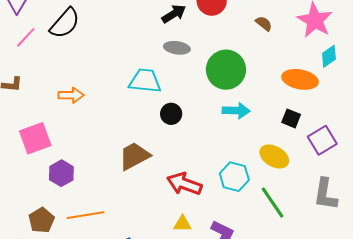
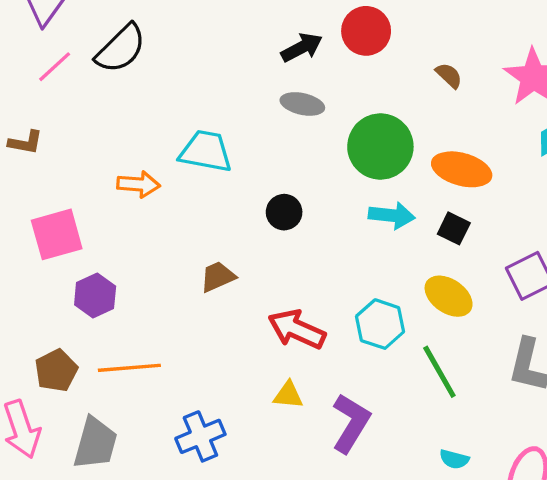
orange ellipse: (300, 79) -> (462, 169), moved
cyan trapezoid: (145, 81) -> (206, 151), moved
orange arrow: (71, 95) -> (139, 184), moved
black square: (291, 118) -> (454, 228), moved
brown trapezoid: (134, 156) -> (218, 277), size x0.7

